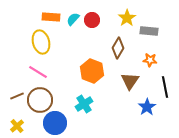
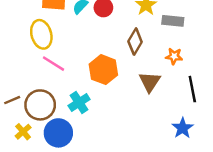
pink line: (38, 72) -> (54, 64), moved
cyan cross: (84, 104) -> (79, 102), moved
blue star: (147, 107) -> (183, 128), moved
yellow cross: (17, 126) -> (23, 132), moved

